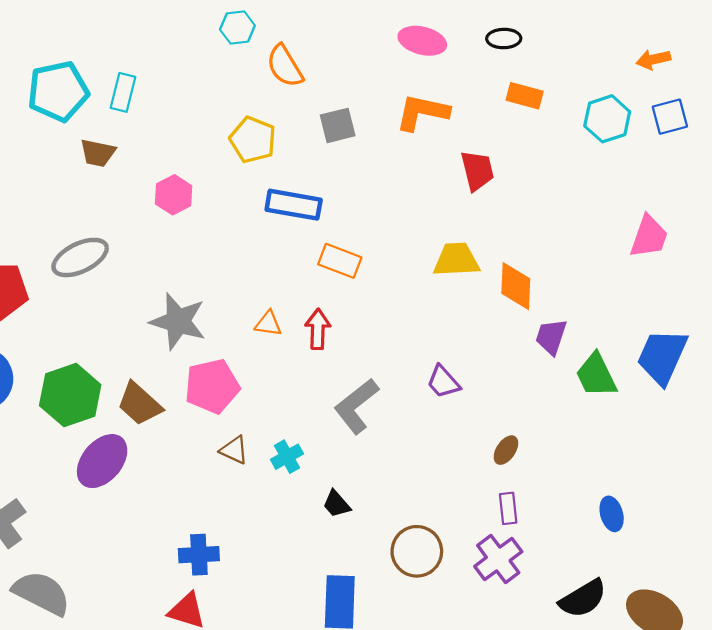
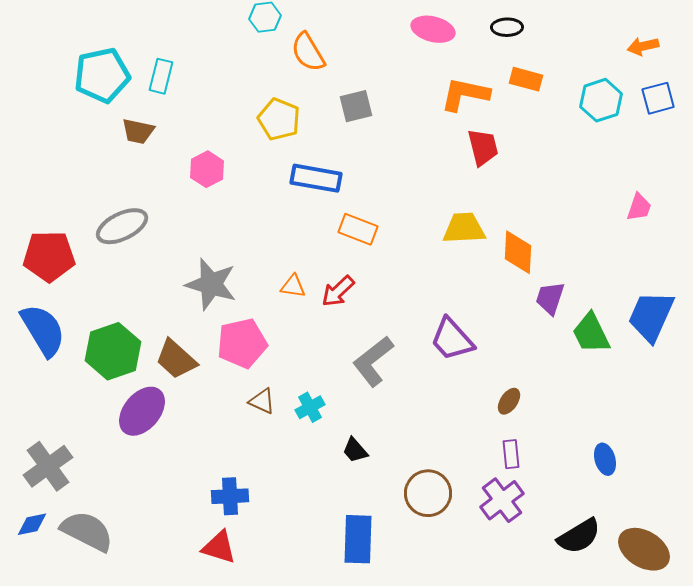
orange L-shape: (422, 112) -> (465, 94), moved
pink trapezoid: (649, 237) -> (639, 207), size x0.7
red arrow: (318, 329) -> (338, 291), turned -135
purple trapezoid: (443, 382) -> (452, 339), size x1.4

